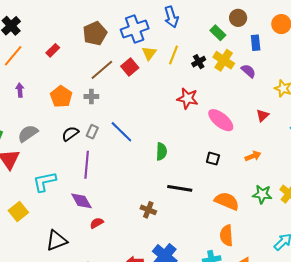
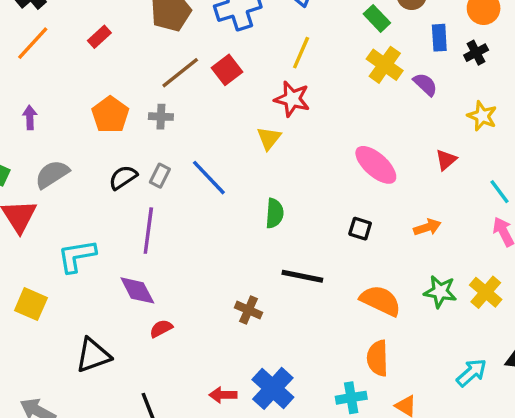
yellow triangle: (149, 53) -> (269, 138), moved
black cross: (199, 62) -> (476, 53), moved
purple arrow: (20, 90) -> (30, 117), moved
red star: (188, 98) -> (292, 99), moved
yellow square: (18, 211) -> (31, 304), turned -30

